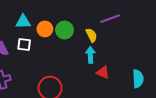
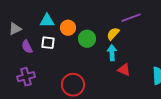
green circle: (65, 30) -> (87, 39), moved
yellow semicircle: (91, 35) -> (113, 34), turned -112

